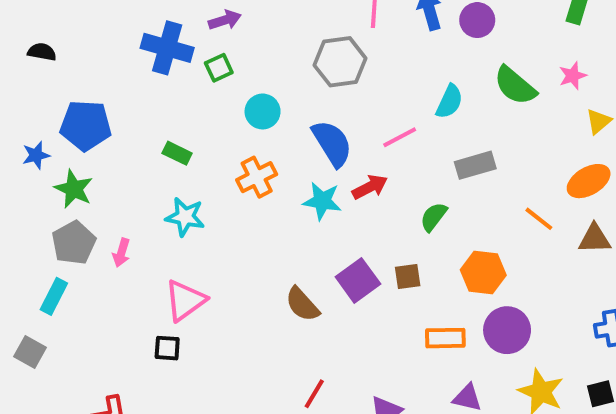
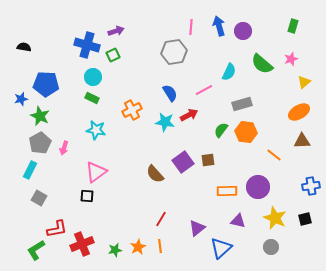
cyan circle: (263, 111) -> (93, 77), moved
blue semicircle: (332, 143) -> (170, 93), size x0.7
orange line: (539, 219) -> (274, 155), moved
orange hexagon: (483, 273) -> (246, 132), moved
gray square: (30, 352) -> (39, 198), moved

